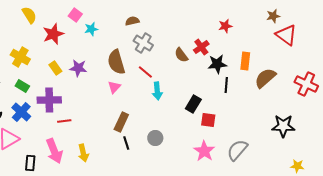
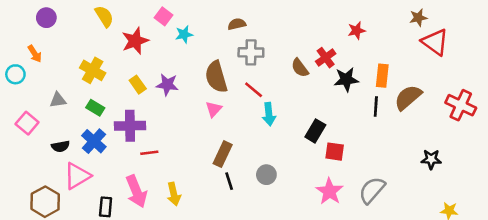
gray cross: (143, 43) -> (251, 52), turned -30
black line: (226, 85) -> (376, 106), moved
black star: (283, 126) -> (431, 159), size x0.7

